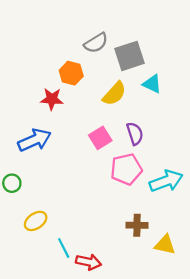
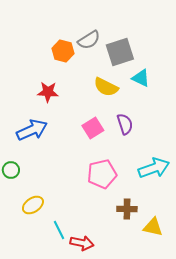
orange hexagon: (71, 73) -> (63, 51), moved
yellow semicircle: (114, 94) -> (106, 87), turned 75
pink pentagon: (126, 169) -> (102, 174), moved

